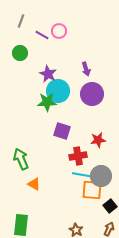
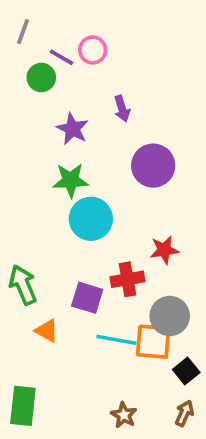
green circle: (20, 53) -> (41, 78), moved
purple arrow: (86, 69) -> (122, 109), moved
cyan circle: (58, 91) -> (91, 219), moved
purple square: (62, 131) -> (87, 298), moved
cyan line: (83, 175) -> (117, 340), moved

